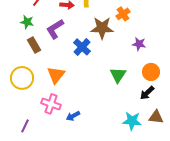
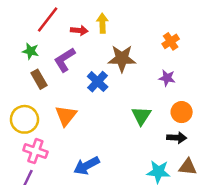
orange cross: (123, 14) -> (171, 41), moved
black arrow: (147, 93) -> (177, 138), turned -133
pink cross: (51, 104) -> (35, 151), moved
blue arrow: (73, 116) -> (87, 166), size x1.5

